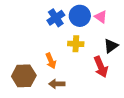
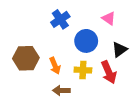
blue circle: (80, 16) -> (86, 41), moved
yellow cross: (76, 44) -> (83, 70), moved
brown hexagon: (24, 76) -> (26, 58), moved

